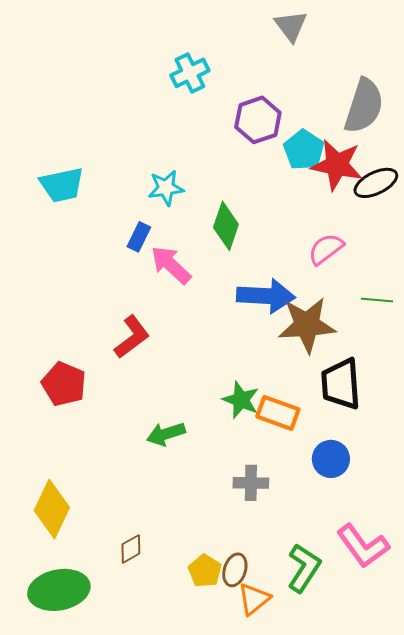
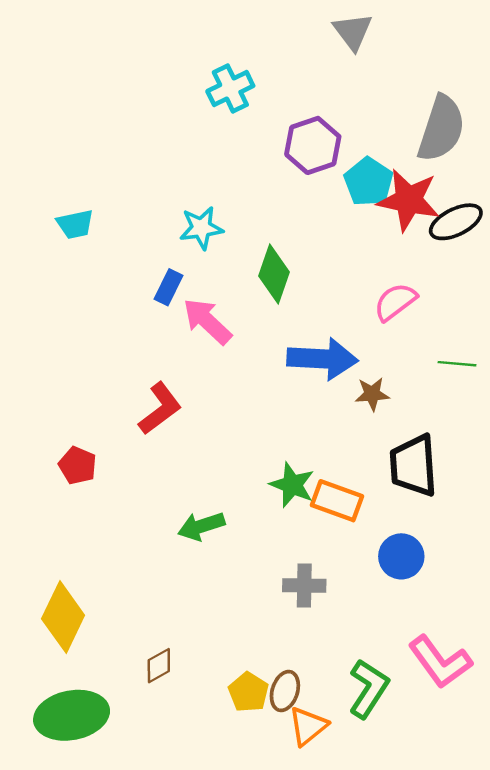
cyan trapezoid: (62, 185) -> (75, 224), size x0.7
brown star: (307, 325) -> (372, 394), size x0.5
red pentagon: (64, 384) -> (78, 466), size x0.7

